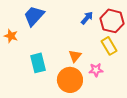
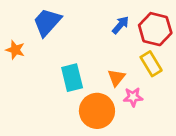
orange triangle: (75, 56) -> (116, 78), moved
cyan rectangle: (38, 63) -> (72, 78), moved

